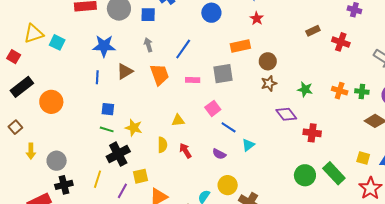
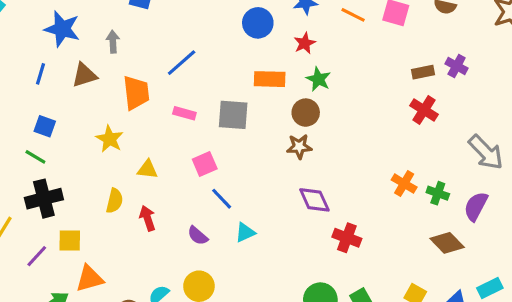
blue circle: (211, 13) -> (258, 23), moved
brown rectangle: (313, 31) -> (423, 72), moved
gray arrow: (148, 45) -> (113, 42), moved
green star: (305, 89) -> (318, 79), moved
yellow star: (134, 128) -> (110, 139), moved

